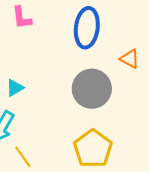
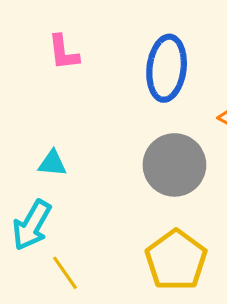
cyan triangle: (15, 88) -> (52, 163), turned 36

